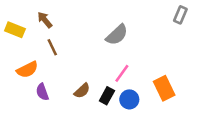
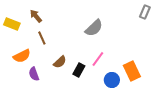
brown semicircle: (82, 91) -> (60, 62), moved
black rectangle: (107, 96) -> (79, 70), moved
blue circle: (129, 99) -> (112, 80), moved

